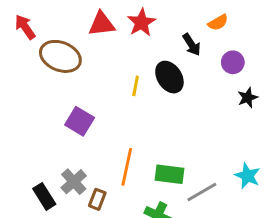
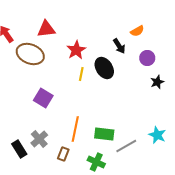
red star: (141, 23) -> (76, 50), moved
red triangle: (102, 24) -> (46, 29), moved
brown rectangle: (97, 199) -> (63, 154), moved

